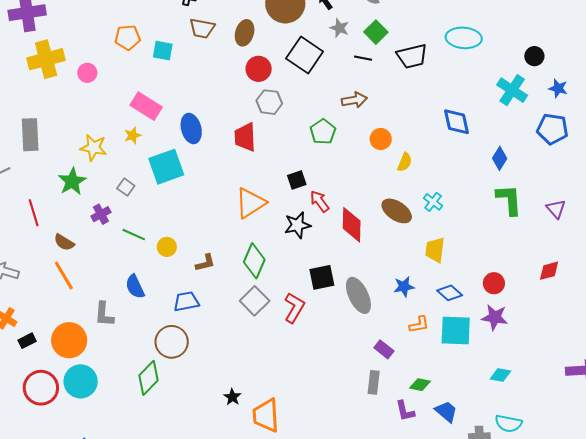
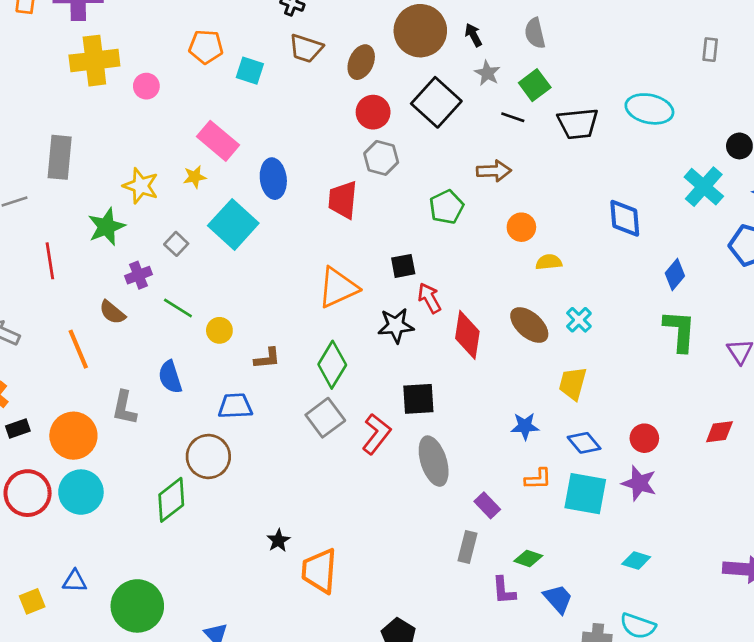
yellow semicircle: (405, 162) -> (549, 262), turned -126
cyan square: (166, 167) -> (233, 224), turned -36
brown semicircle: (64, 242) -> (112, 312), moved
gray ellipse: (358, 295) -> (434, 461), moved

